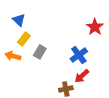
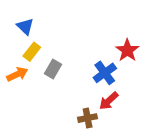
red star: (95, 27) -> (127, 50), moved
orange arrow: (13, 56) -> (17, 74), turned 140

